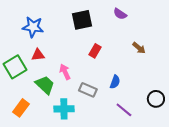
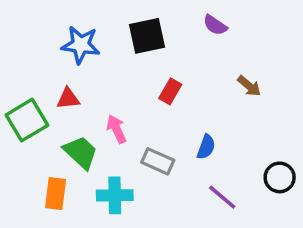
blue star: (33, 27) -> (81, 45), moved
orange rectangle: (21, 108) -> (56, 194), moved, turned -30

